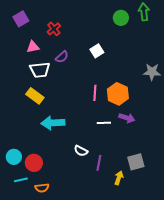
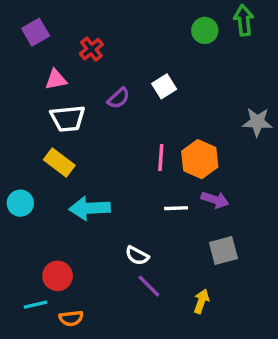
purple semicircle: (62, 57) -> (118, 98), moved
cyan circle: (14, 157) -> (20, 203), moved
gray square: (136, 162) -> (223, 251), moved
purple line: (99, 163) -> (149, 286), moved, turned -56

